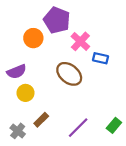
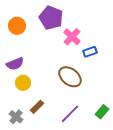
orange circle: (33, 38) -> (17, 26), moved
blue rectangle: (100, 58) -> (90, 52), turned -32
brown ellipse: (69, 74) -> (70, 77), moved

